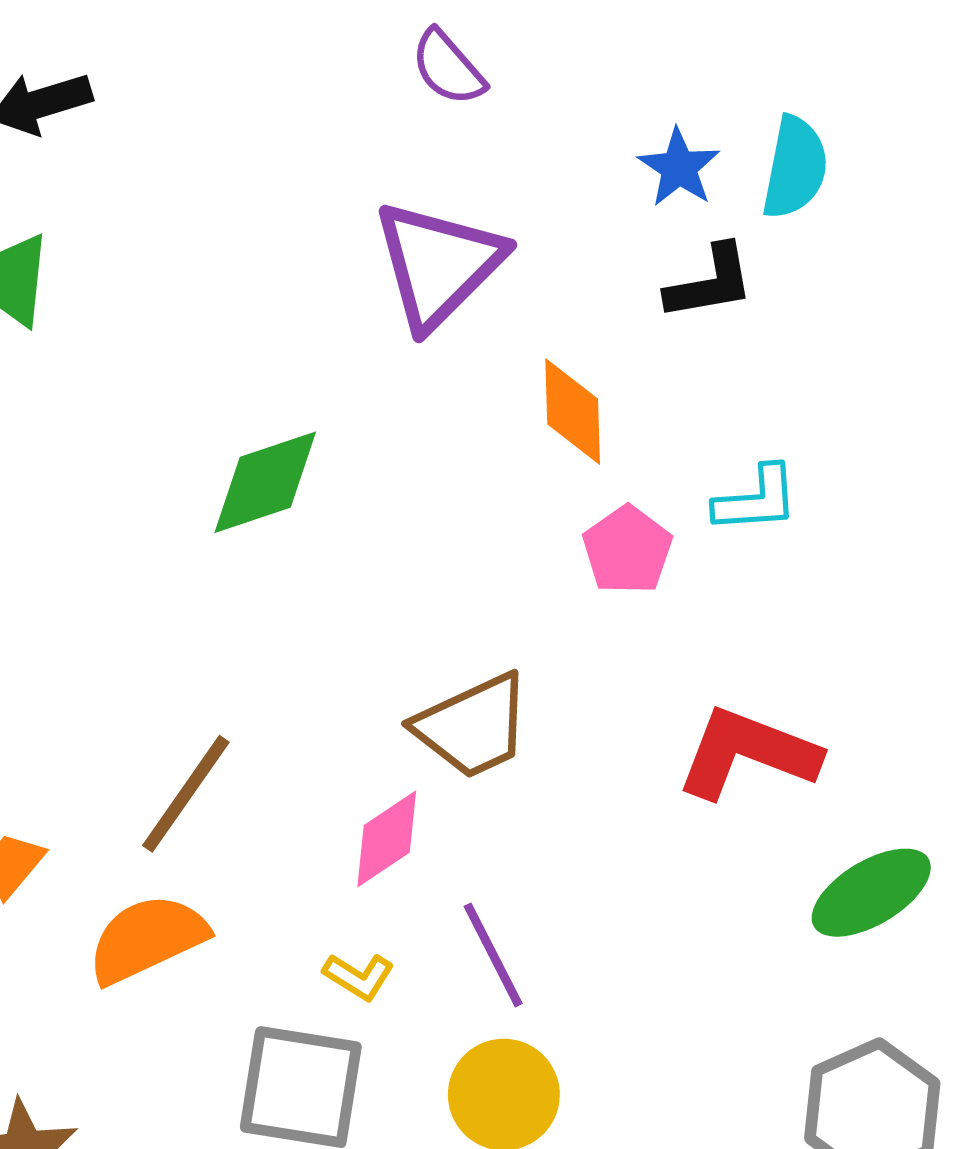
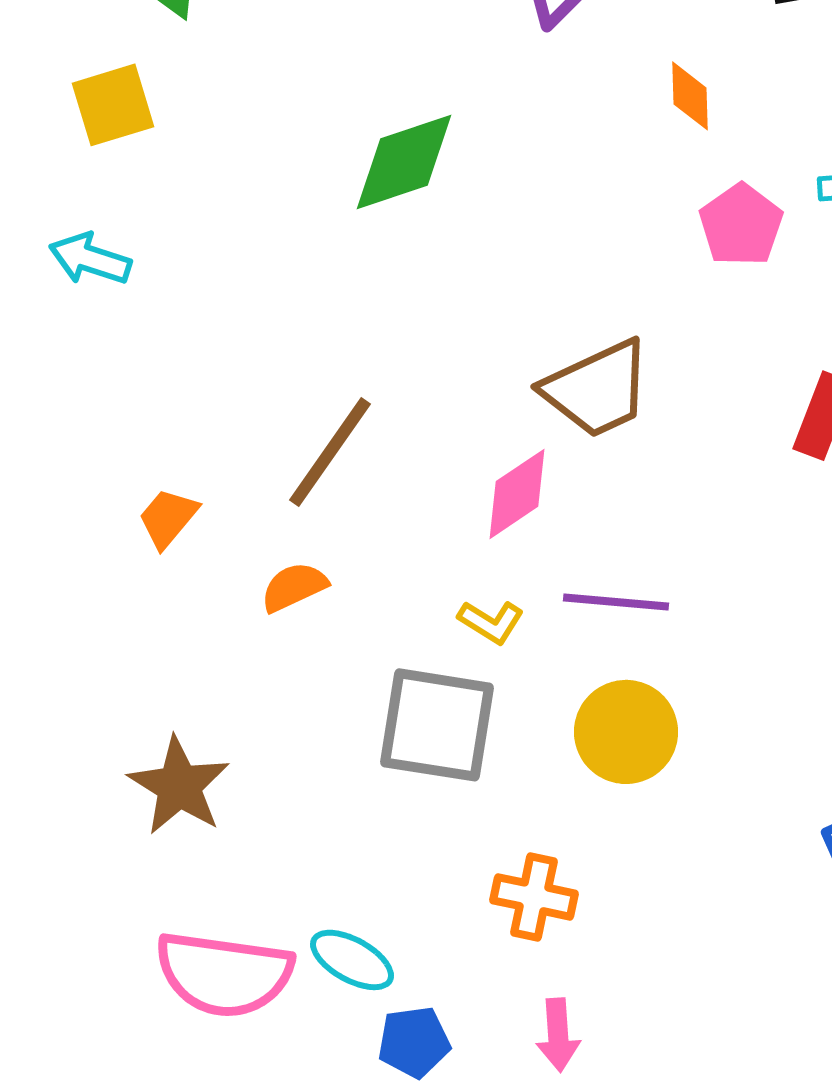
orange diamond: (573, 411) -> (690, 96), size x0.7
orange semicircle: (147, 939) -> (294, 587), size x0.6
purple line: (493, 955) -> (616, 602), turned -58

